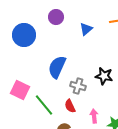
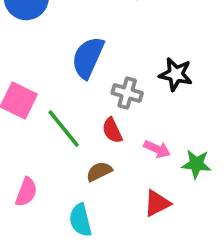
pink arrow: (94, 116) -> (157, 149), turned 120

